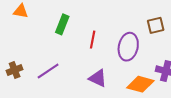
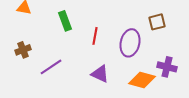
green rectangle: (62, 24) -> (65, 21), turned -42
brown cross: (15, 70) -> (23, 50), moved

